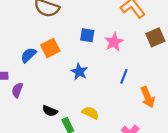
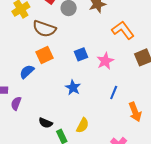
blue square: (87, 35) -> (81, 54), turned -32
orange square: (50, 48) -> (44, 55), moved
yellow semicircle: (90, 113) -> (83, 125), turned 91

